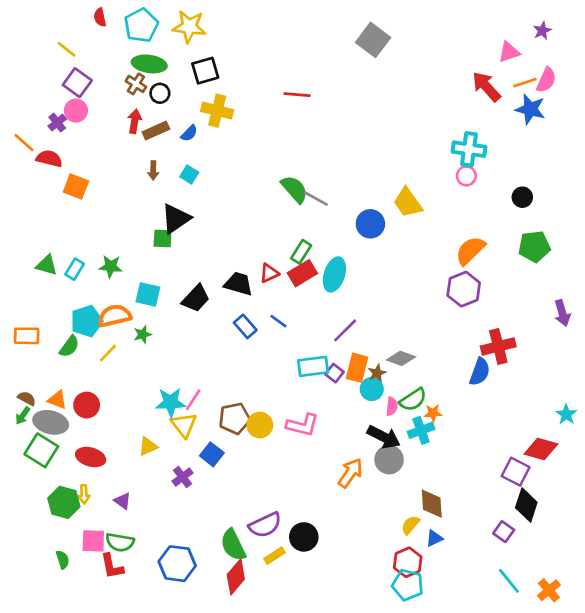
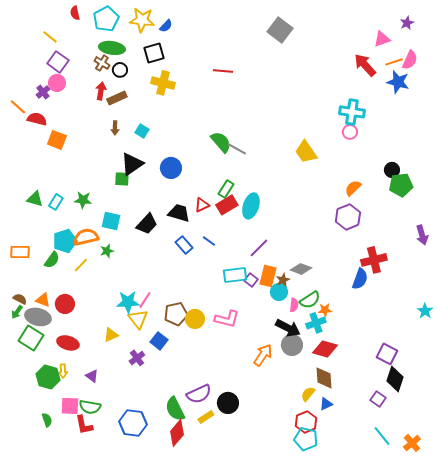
blue semicircle: (189, 133) -> (166, 26), moved
black circle: (522, 197) -> (392, 170), moved
blue circle: (370, 224) -> (171, 168), moved
orange semicircle: (470, 250) -> (353, 188), size x0.7
red diamond: (541, 449) -> (325, 349), moved

